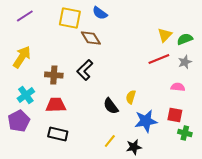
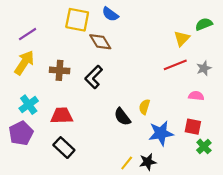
purple line: (25, 16) -> (28, 34), moved
green semicircle: (185, 39) -> (204, 24), moved
brown cross: (54, 75) -> (60, 70), moved
green cross: (185, 133) -> (204, 146), turned 32
black rectangle: (58, 134) -> (64, 148), turned 30
yellow line: (110, 141) -> (127, 163), moved

